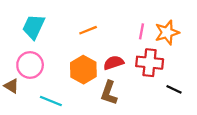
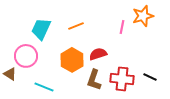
cyan trapezoid: (34, 27) -> (41, 29), moved
orange star: (167, 32) -> (143, 16), moved
red cross: (150, 63) -> (122, 79), moved

